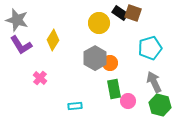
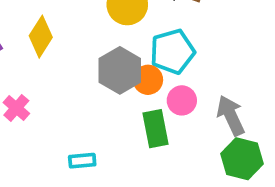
cyan pentagon: (150, 48) -> (172, 52), moved
pink circle: (128, 101) -> (182, 100), moved

